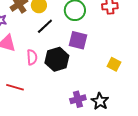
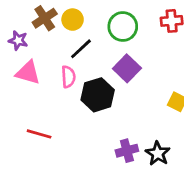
purple square: (78, 40) -> (127, 68), turned 30
pink semicircle: (32, 57) -> (68, 77), moved

